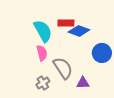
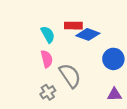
cyan semicircle: (43, 31) -> (48, 34), size x0.7
purple triangle: (83, 83) -> (115, 95), moved

